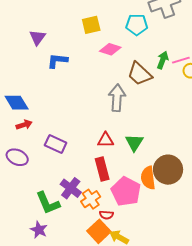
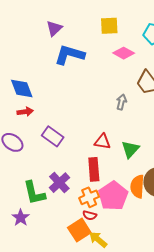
blue L-shape: (57, 61) -> (70, 55), size x1.4
gray arrow: (117, 98) -> (121, 102), size x0.6
orange cross: (91, 199) -> (89, 197), moved

